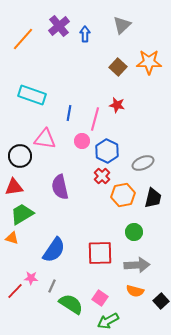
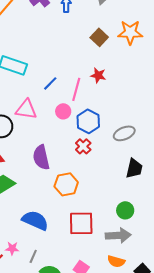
blue line: (69, 113) -> (50, 83), turned 35
orange hexagon: (123, 195) -> (66, 184), moved
green circle: (134, 232) -> (125, 210), moved
blue semicircle: (54, 250) -> (35, 220), turned -100

